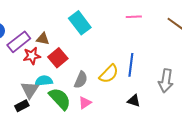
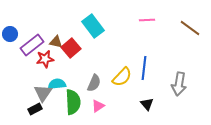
red square: (58, 58) -> (71, 48), moved
green semicircle: (60, 99) -> (73, 102), turned 40
black triangle: (134, 101) -> (147, 104), turned 32

